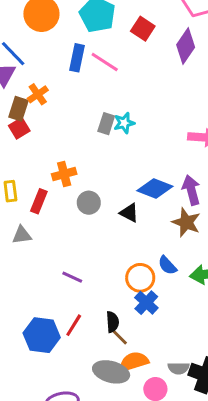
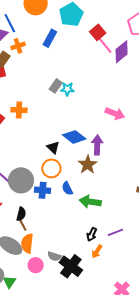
pink line: (105, 62) -> (105, 45), moved
orange cross: (38, 94) -> (18, 46), moved
gray circle: (89, 203) -> (21, 180), moved, size x1.6
orange circle: (140, 278) -> (51, 168), moved
blue cross: (146, 303) -> (43, 190), moved, turned 35
orange semicircle: (134, 362) -> (27, 243), turned -84

